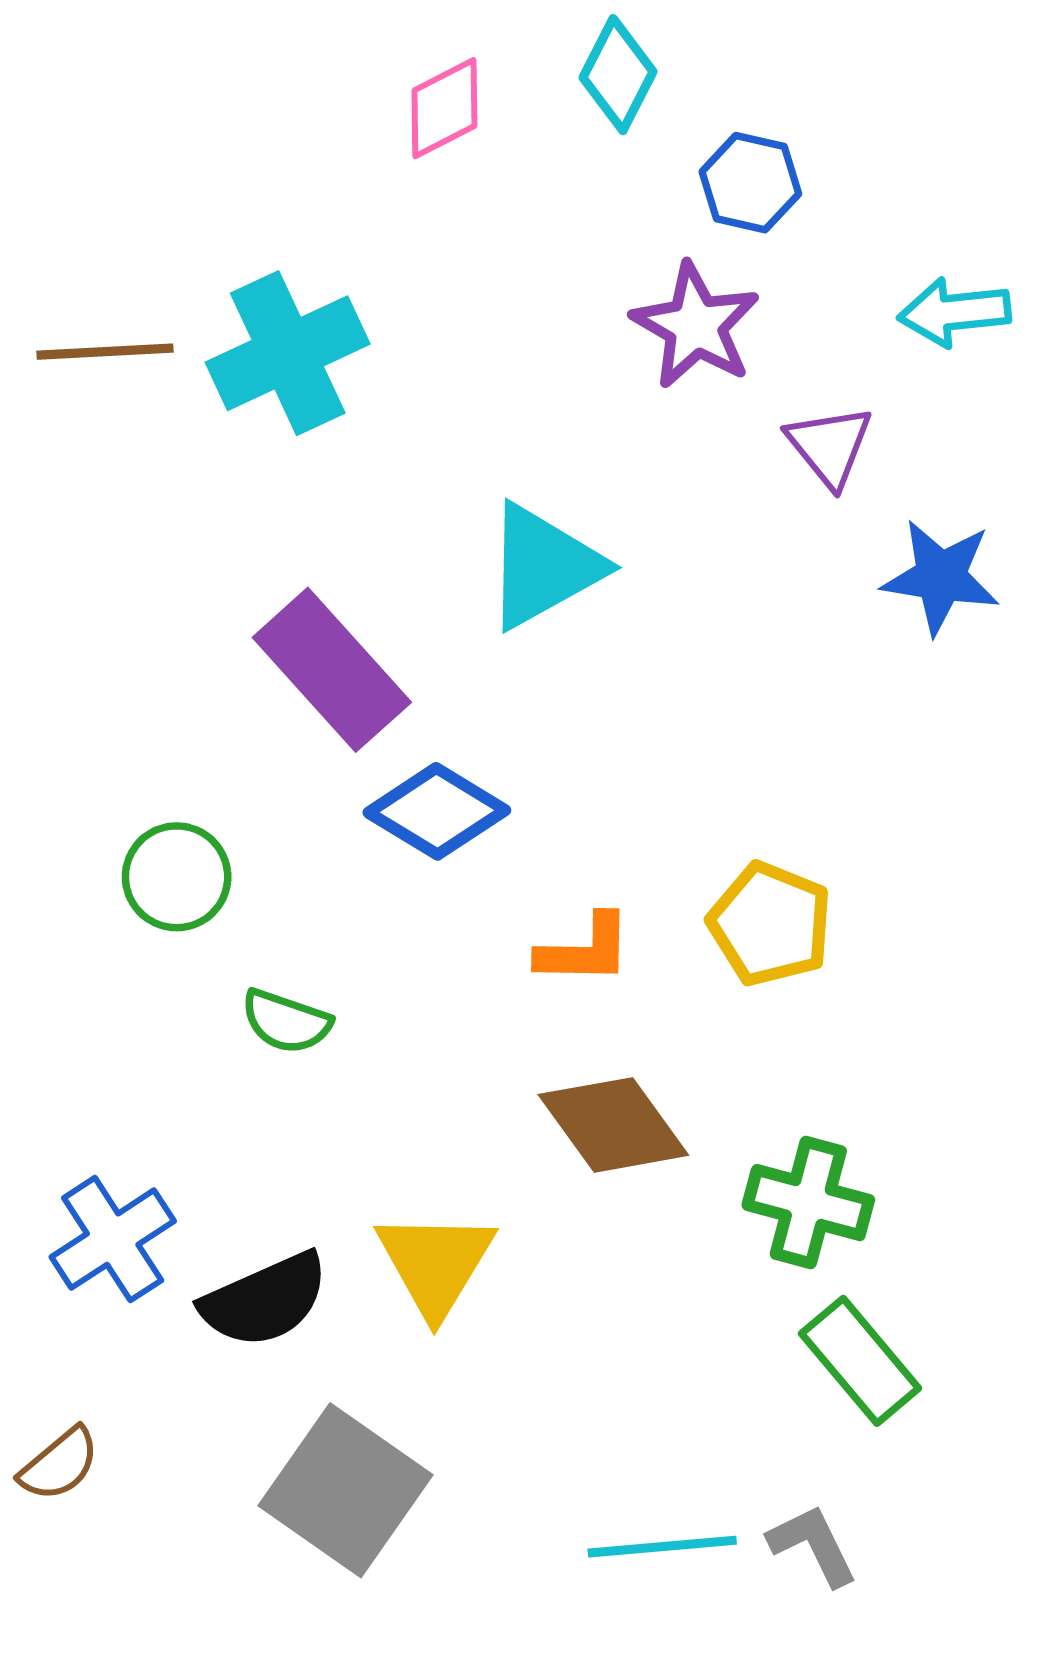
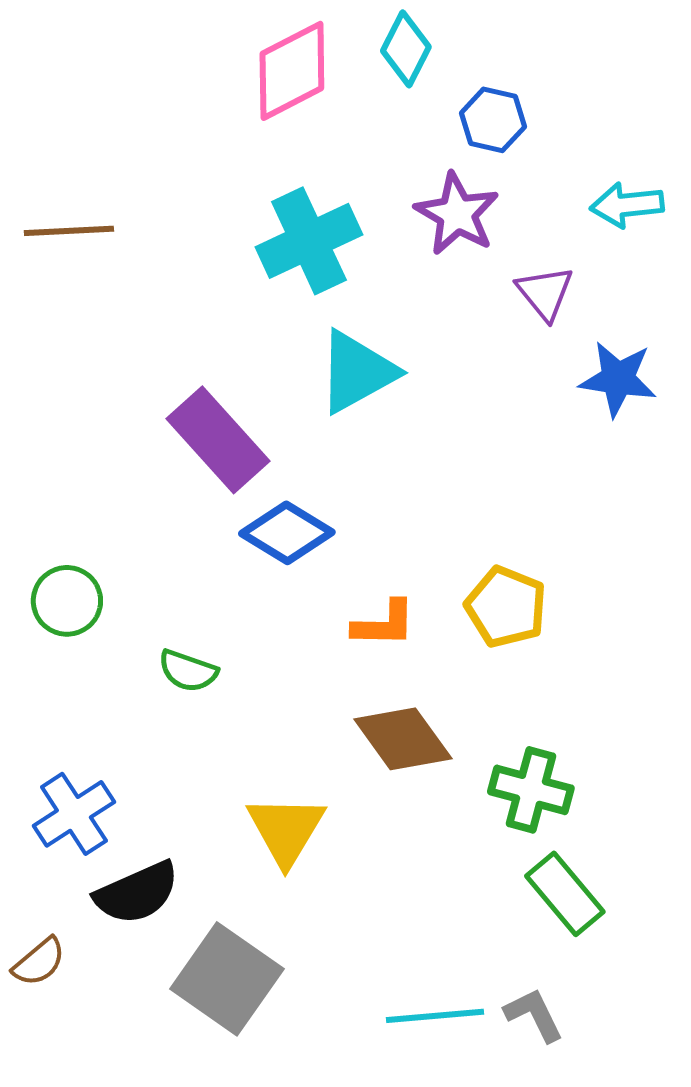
pink diamond: (444, 108) -> (292, 71), size x1.5
cyan cross: (288, 353) -> (309, 241), moved
green circle: (177, 877) -> (67, 601), moved
black semicircle: (265, 1300) -> (137, 893), moved

